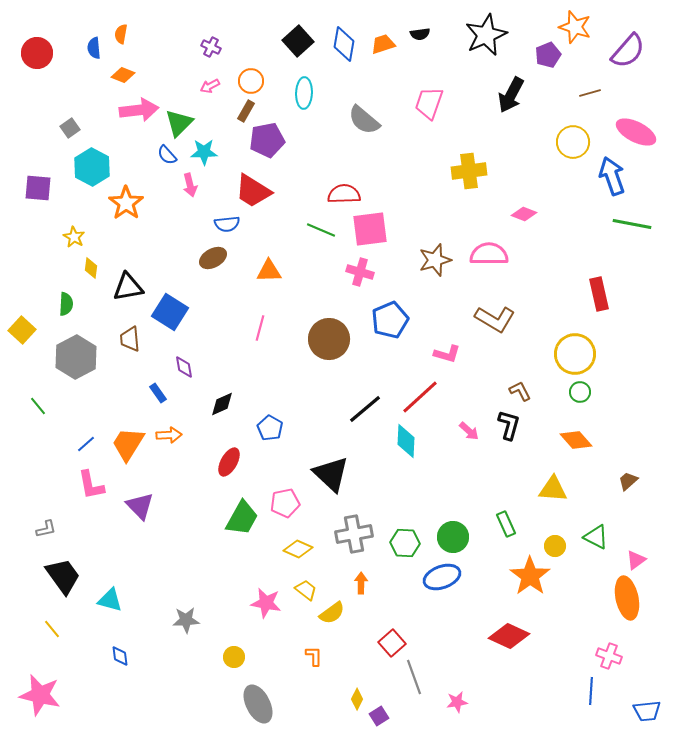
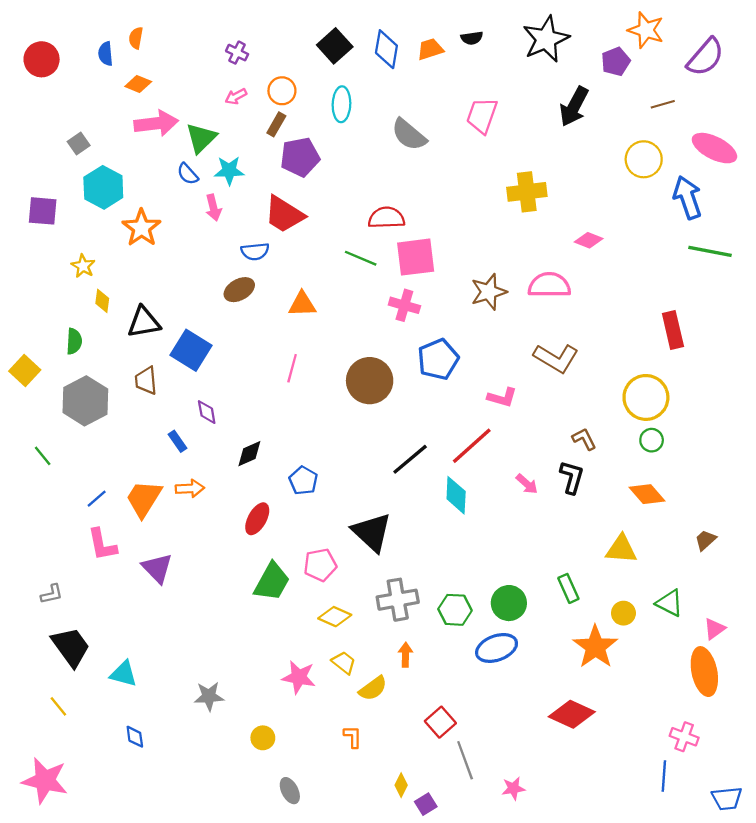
gray ellipse: (258, 704) -> (290, 791), size x0.6

